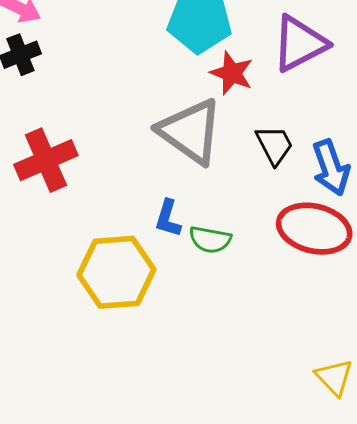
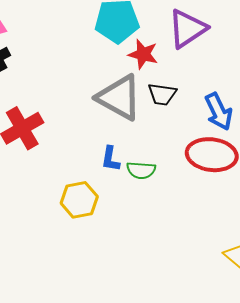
black trapezoid: (274, 145) -> (162, 94), moved, turned 132
yellow hexagon: (116, 272) -> (79, 200), size x0.7

